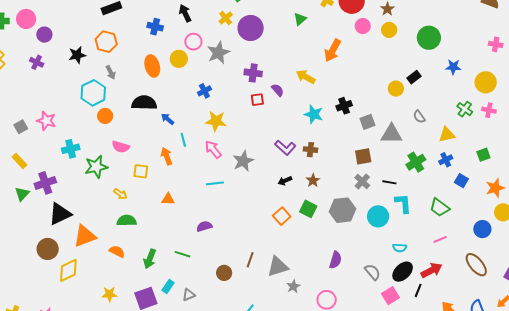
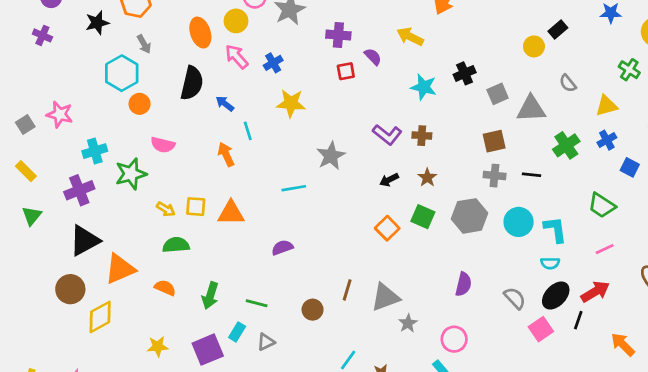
black semicircle: (144, 103) -> (192, 83), turned 105
pink arrow: (213, 149) -> (237, 57), moved
yellow square: (141, 171) -> (196, 207), moved
gray cross: (362, 182) -> (495, 176), turned -35
purple cross: (45, 183) -> (79, 190), moved
orange triangle: (168, 199) -> (231, 213), size x1.5
cyan L-shape: (403, 203) -> (555, 229), moved
green line: (182, 254) -> (257, 303), moved

